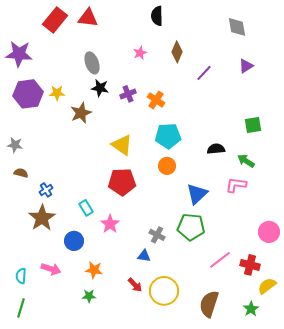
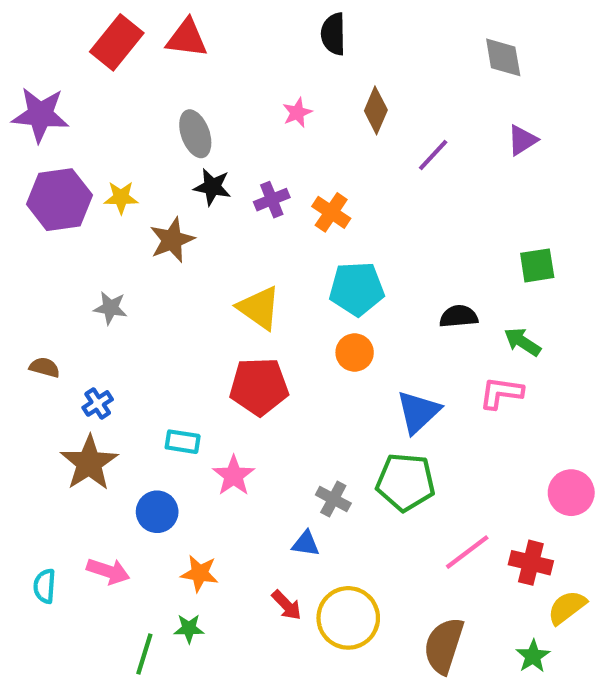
gray star: (15, 145) -> (110, 308), moved
cyan rectangle: (86, 208) -> (183, 442), turned -49
green line: (21, 308) -> (144, 654), moved

